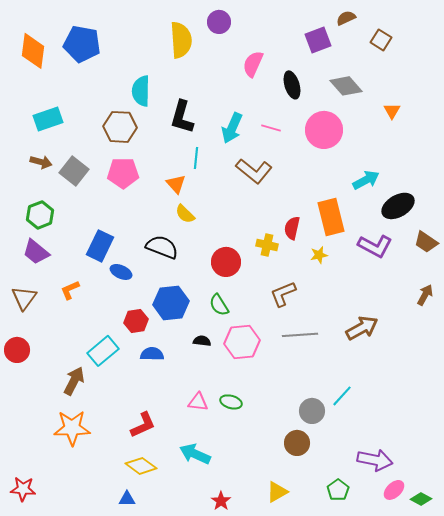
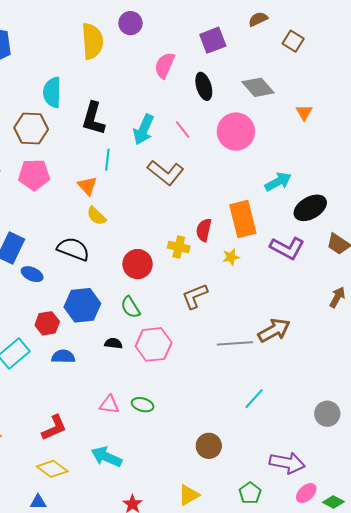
purple square: (318, 40) -> (213, 40), moved
pink line: (271, 128) -> (183, 130), turned 36
gray line: (300, 335) -> (235, 343), moved
gray circle: (312, 411) -> (327, 414), moved

